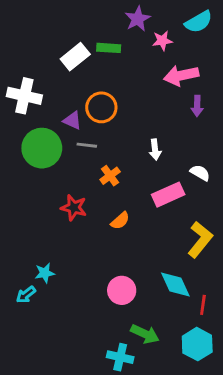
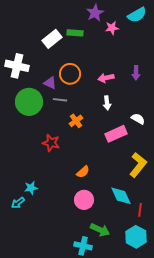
pink arrow: (181, 75) -> (106, 78), moved, size x0.7
orange semicircle: (120, 221) -> (83, 172), moved

